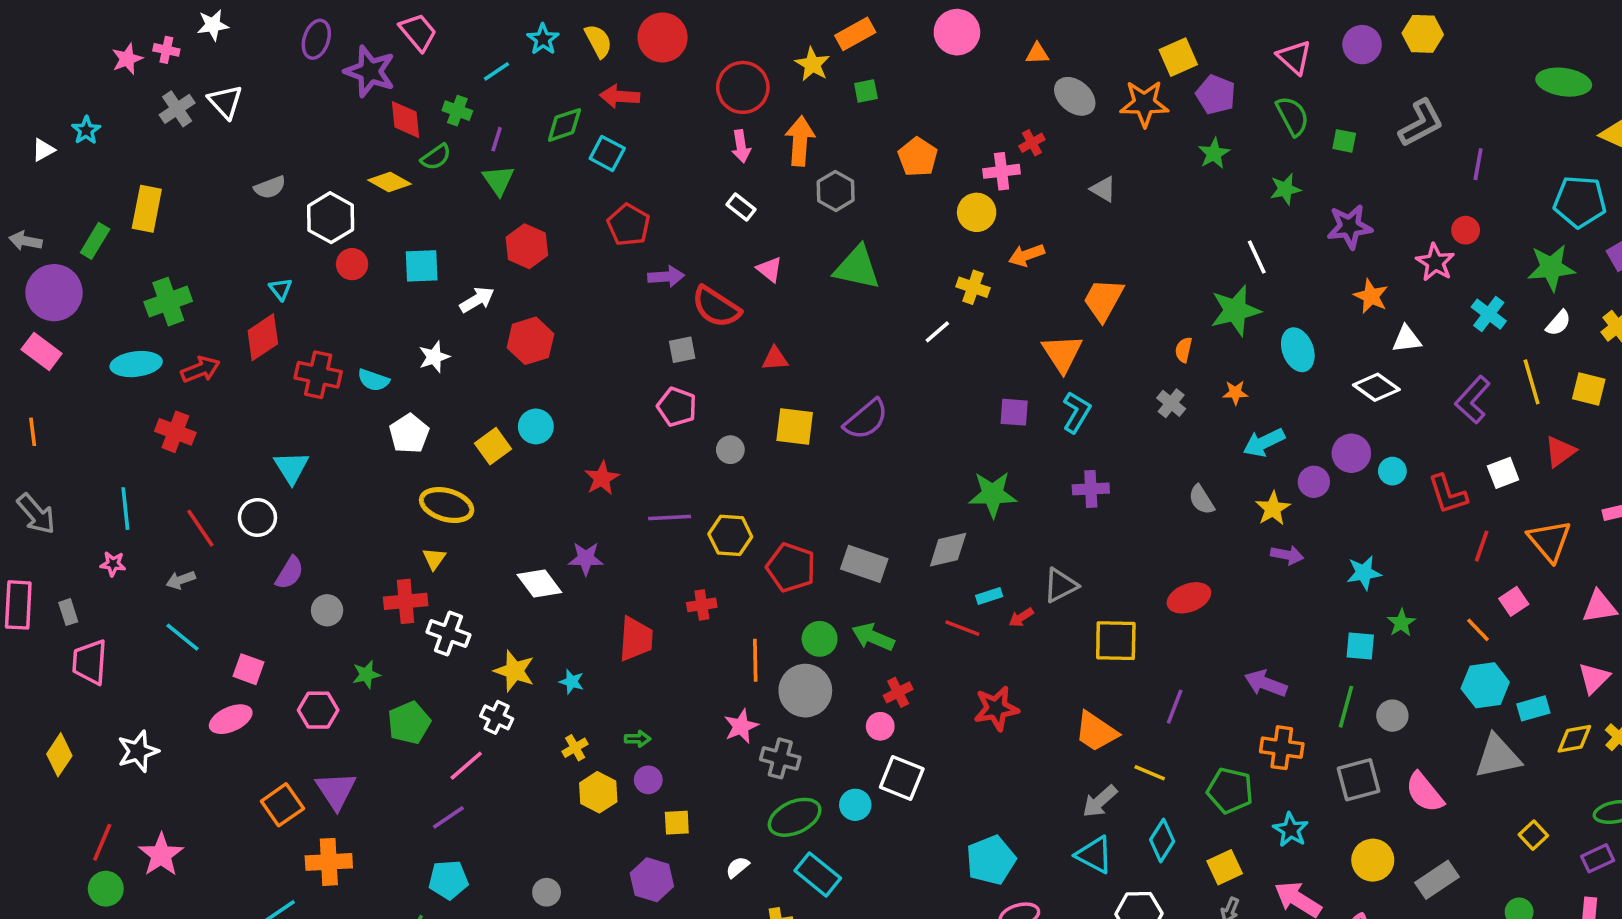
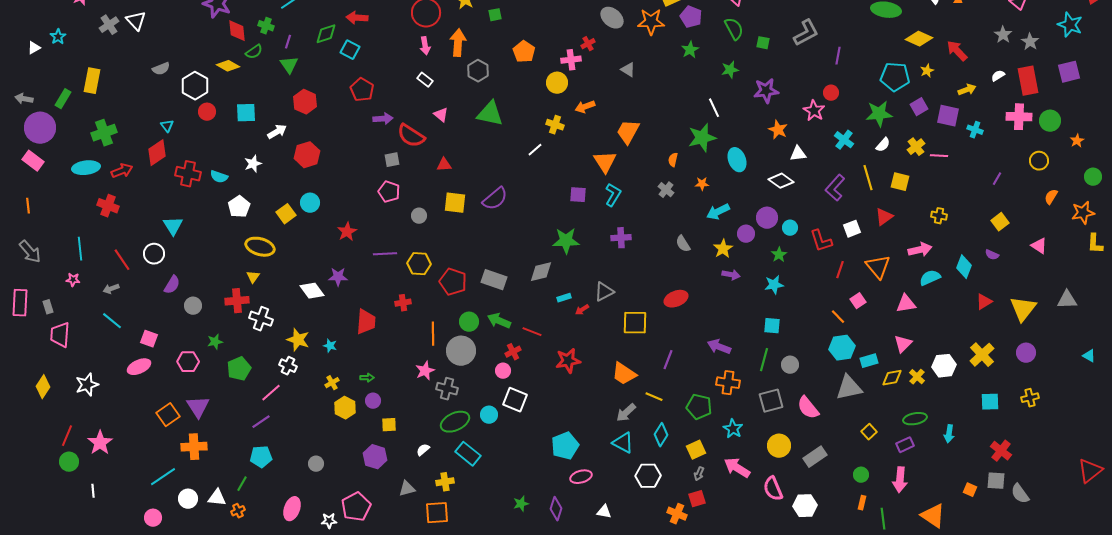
green star: (1401, 623) -> (779, 255), moved
red line: (962, 628) -> (532, 332), moved

